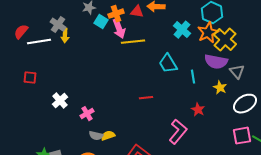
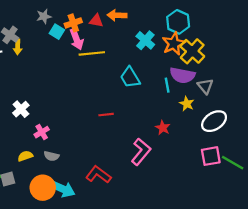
cyan line: (193, 77) -> (167, 85), moved
white cross: (60, 101) -> (21, 109), moved
yellow semicircle: (108, 136) -> (25, 156), moved

